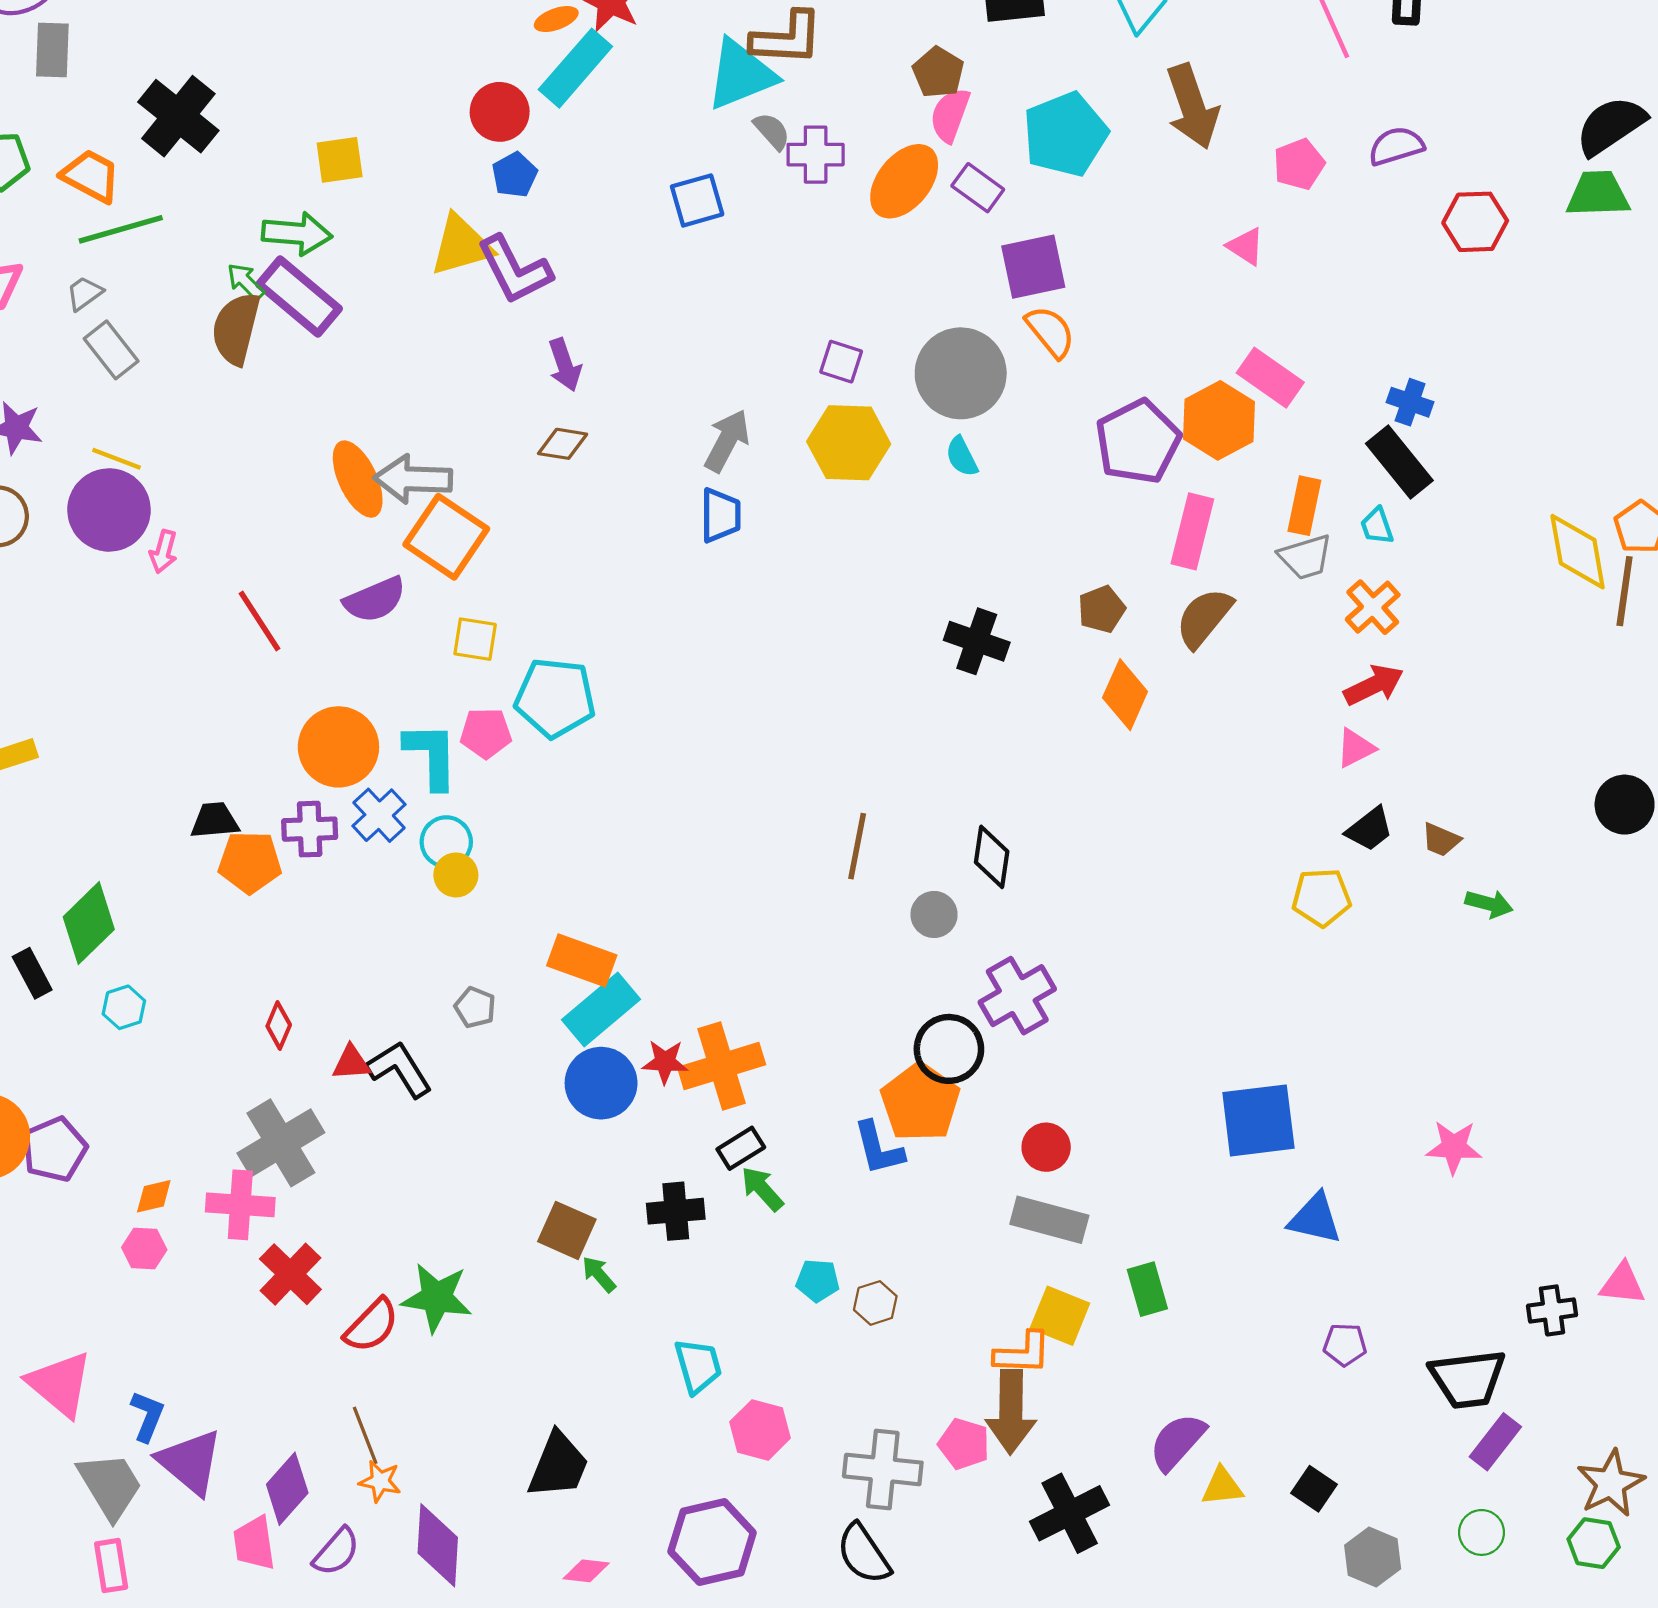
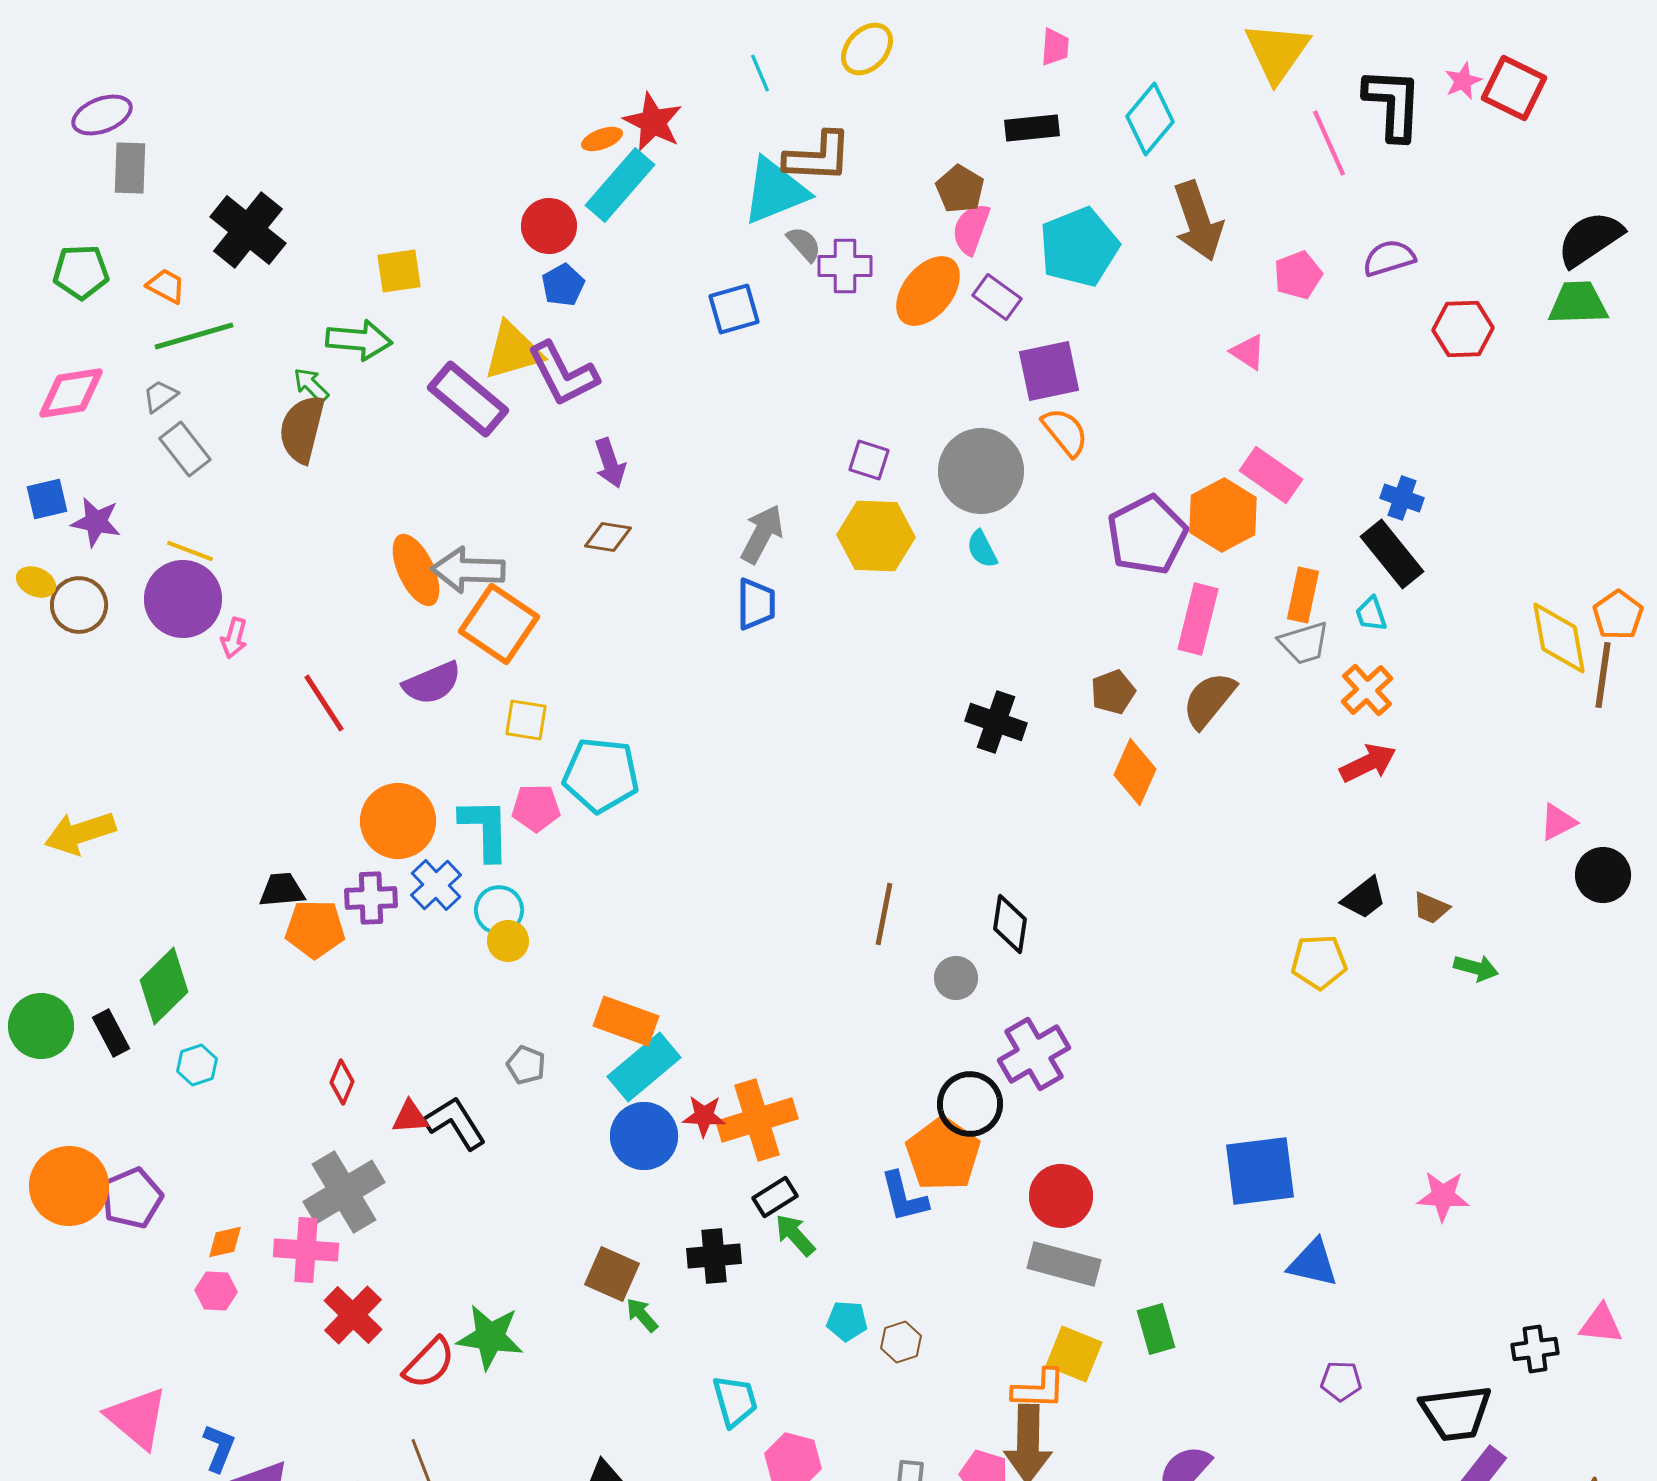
orange trapezoid: (91, 176) -> (166, 286), size x0.7
purple rectangle: (299, 297) -> (468, 399), moved
pink triangle: (1356, 748) -> (1558, 822), moved
red circle: (1046, 1147) -> (1061, 1196), size x1.4

